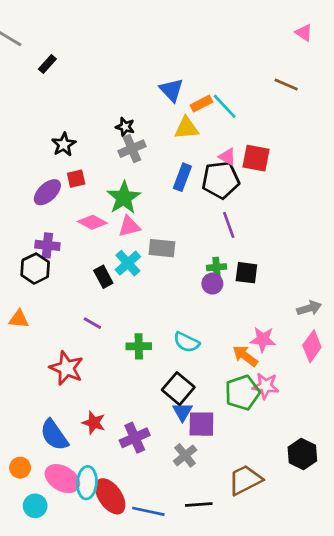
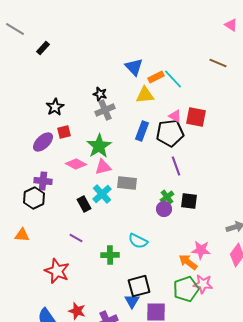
green cross: (216, 267) -> (167, 197), turned -32
cyan semicircle: (186, 342) -> (138, 241), moved
black square: (178, 389) -> (139, 286), turned 35
blue triangle: (182, 412) -> (132, 301), moved

